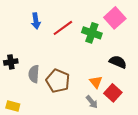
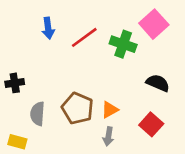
gray semicircle: (34, 74) -> (37, 114), moved
orange triangle: (96, 82) -> (110, 110), moved, turned 40
gray arrow: (92, 102) -> (108, 136), moved, turned 48

